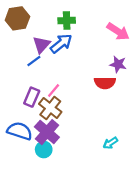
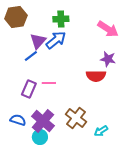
pink line: (54, 90) -> (49, 83), turned 48
brown cross: (50, 108) -> (76, 118), moved
blue semicircle: (20, 131) -> (18, 120), size x0.7

